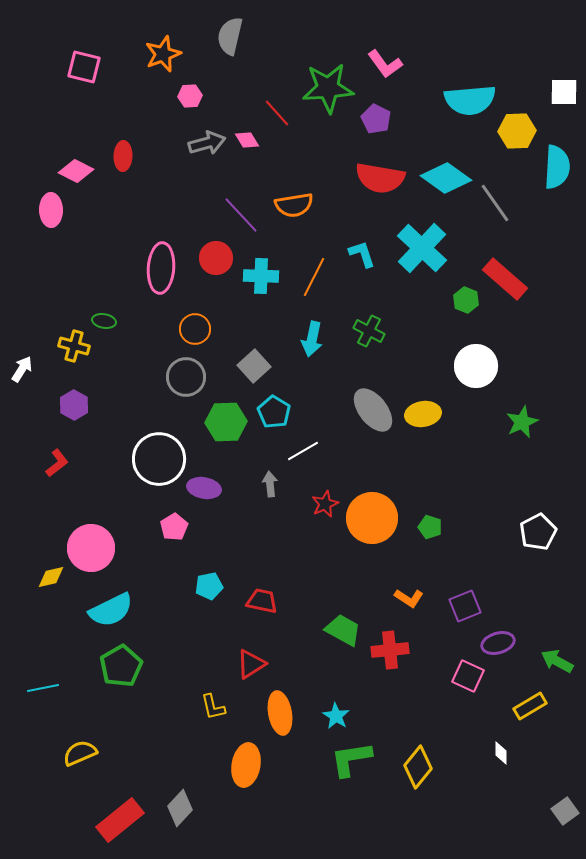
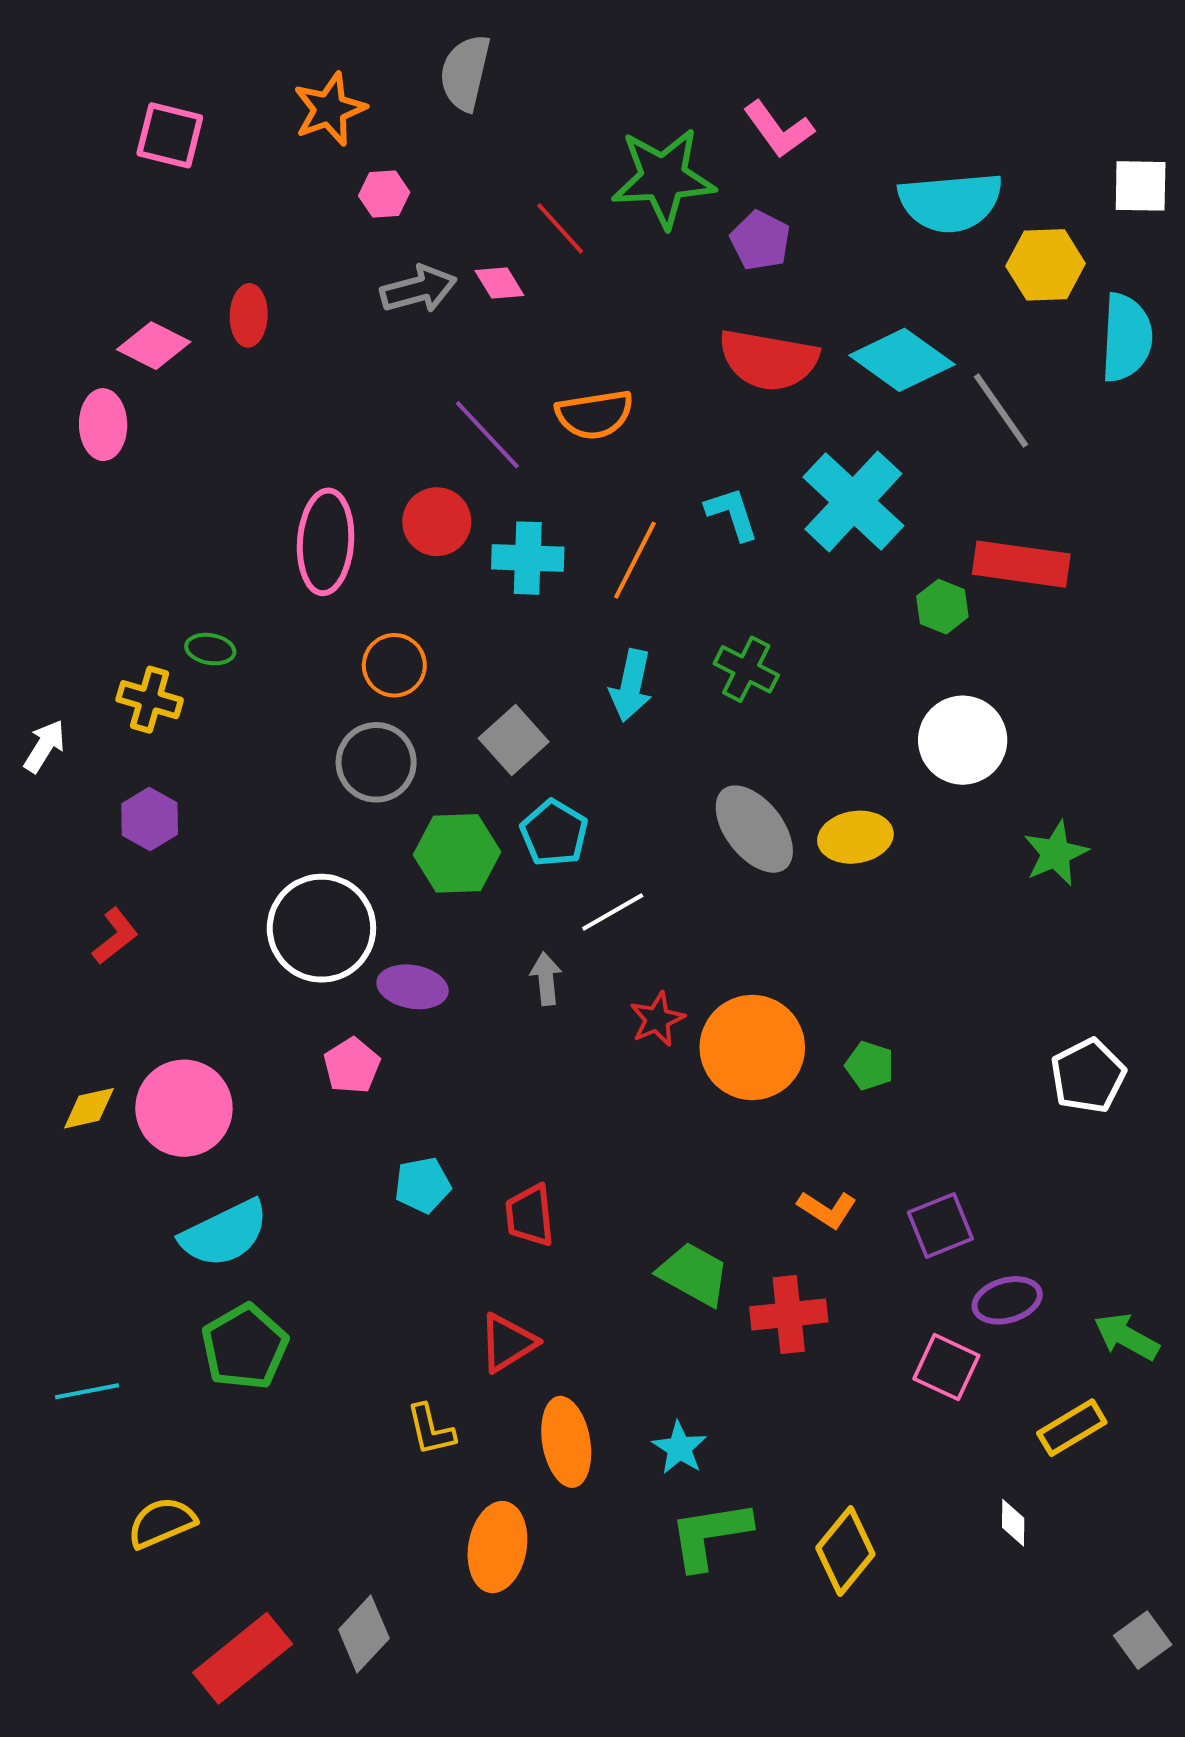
red rectangle: (505, 279) -> (1021, 564), turned -33
yellow diamond: (51, 577) -> (89, 1108), moved
red trapezoid: (262, 601) -> (530, 1215), turned -108

